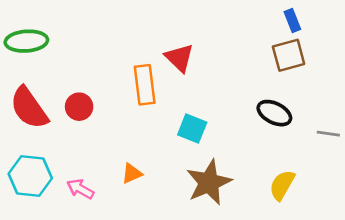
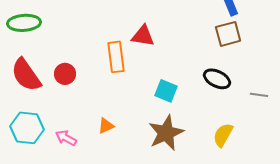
red triangle: (179, 58) -> (143, 36), turned -35
cyan square: (192, 128) -> (166, 91), moved

